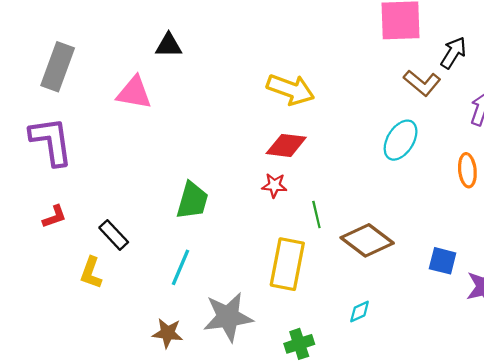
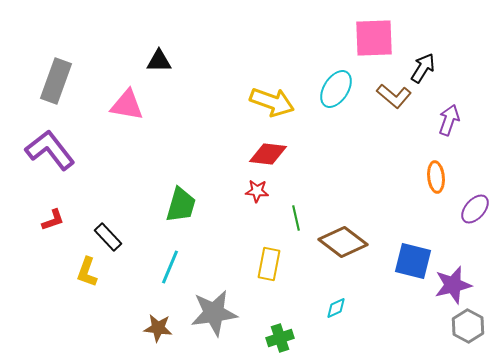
cyan ellipse: (401, 140) -> (336, 89), moved
purple L-shape: (51, 141) -> (50, 150), turned -30
blue square: (443, 261) -> (413, 261), size x1.4
yellow rectangle: (287, 264) -> (269, 264), size x0.7

